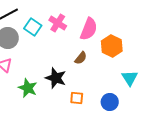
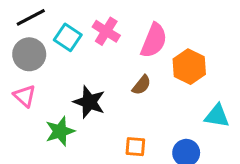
black star: (56, 78) -> (89, 102), moved
cyan triangle: (130, 78) -> (217, 116), turned -48
green star: (28, 88) -> (60, 131), turned 30

